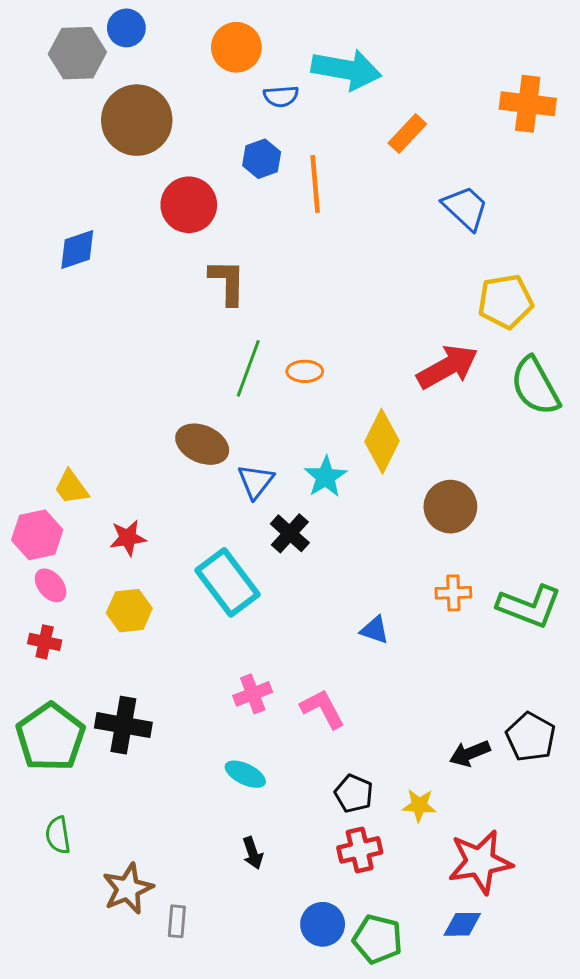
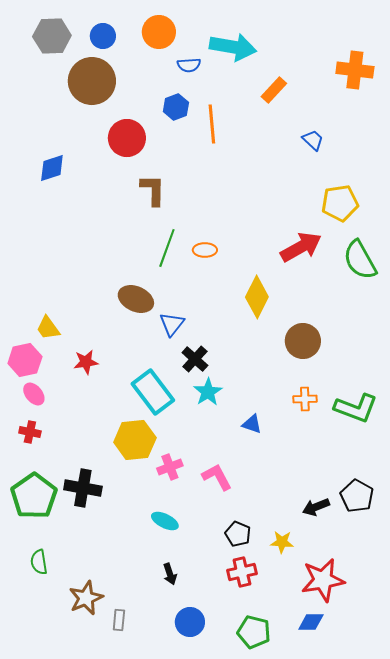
blue circle: (126, 28) -> (103, 36), moved
blue trapezoid: (465, 208) -> (313, 140), size x0.7
cyan star: (326, 477) -> (208, 392), moved
yellow hexagon: (129, 611) -> (135, 440), moved, size x1.4
blue circle: (323, 924) -> (190, 622), moved

